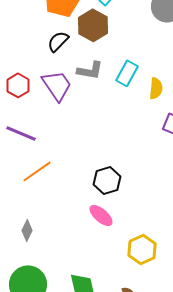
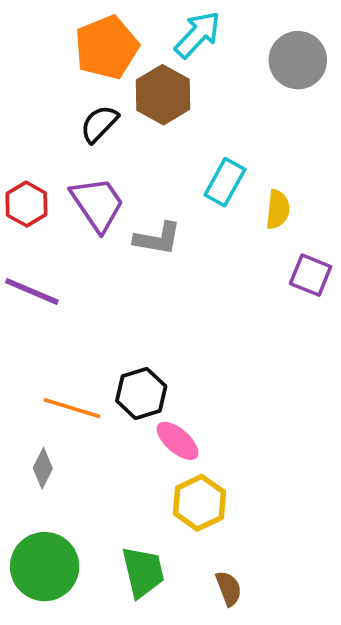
gray L-shape: (90, 70) -> (158, 239), moved
orange line: (37, 171) -> (72, 408), moved, turned 52
black hexagon: (107, 180) -> (141, 393), moved
yellow hexagon: (142, 249) -> (199, 503), moved

